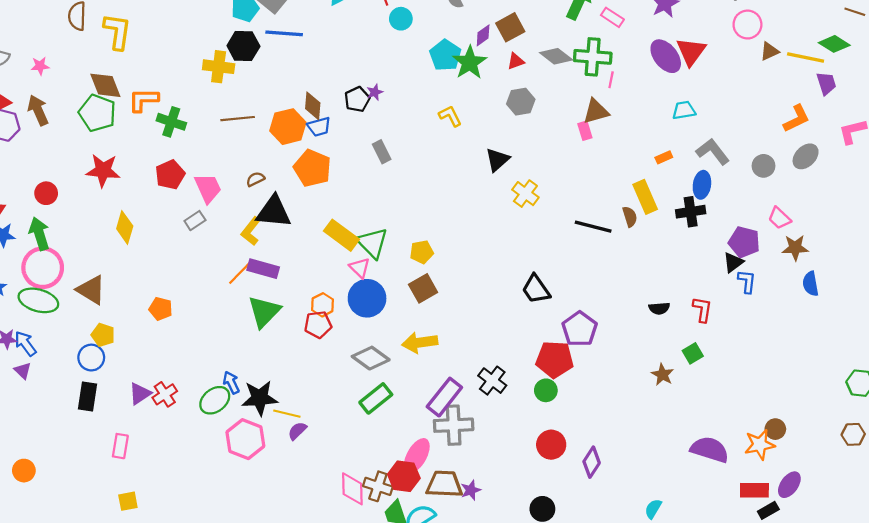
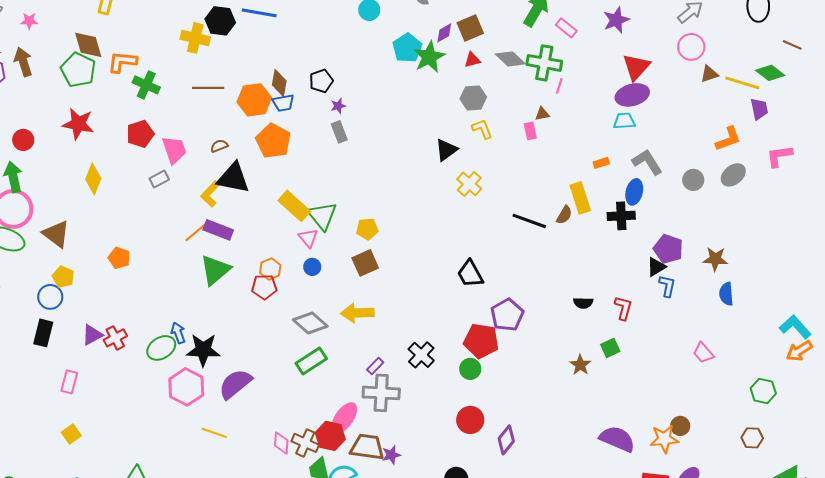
purple ellipse: (666, 56) -> (632, 95), moved, turned -72
purple star: (375, 92) -> (338, 106), moved
brown triangle: (596, 111) -> (542, 114), size x0.6
yellow L-shape: (450, 116) -> (482, 129), moved
brown semicircle: (630, 217) -> (564, 215), turned 42
pink trapezoid: (779, 218) -> (703, 353), moved
blue circle: (367, 298) -> (312, 267), size x0.5
purple rectangle: (444, 397) -> (375, 366), size x0.5
yellow line: (287, 414) -> (214, 433), moved
purple semicircle: (297, 431) -> (235, 384), size x1.8
pink diamond: (352, 489) -> (281, 443), size x0.7
yellow square: (128, 501) -> (71, 434), turned -30

